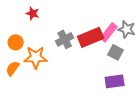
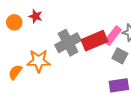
gray cross: (65, 39) -> (68, 43), size x1.4
orange circle: (16, 42) -> (14, 22), moved

